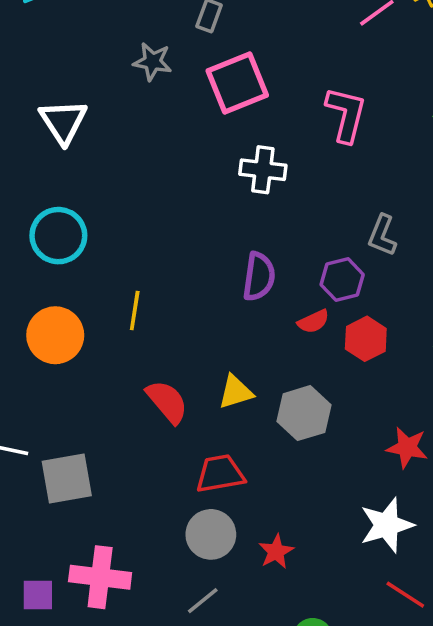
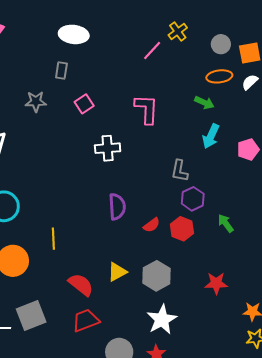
pink square: (237, 83) -> (84, 104), size x0.6
purple hexagon: (342, 280) -> (193, 199), moved
red trapezoid: (220, 474) -> (86, 320), moved
gray square: (67, 479) -> (31, 316), moved
white star: (387, 525) -> (162, 320), moved

